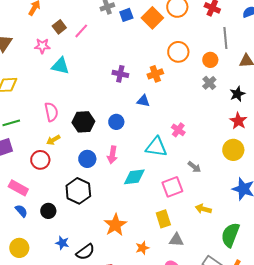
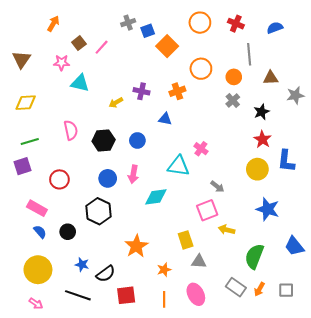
orange square: (152, 18) -> (167, 46), moved
yellow arrow: (53, 140) -> (116, 103), moved
pink square: (172, 187) -> (207, 210), moved
yellow circle: (19, 248) -> (38, 270), size x1.4

